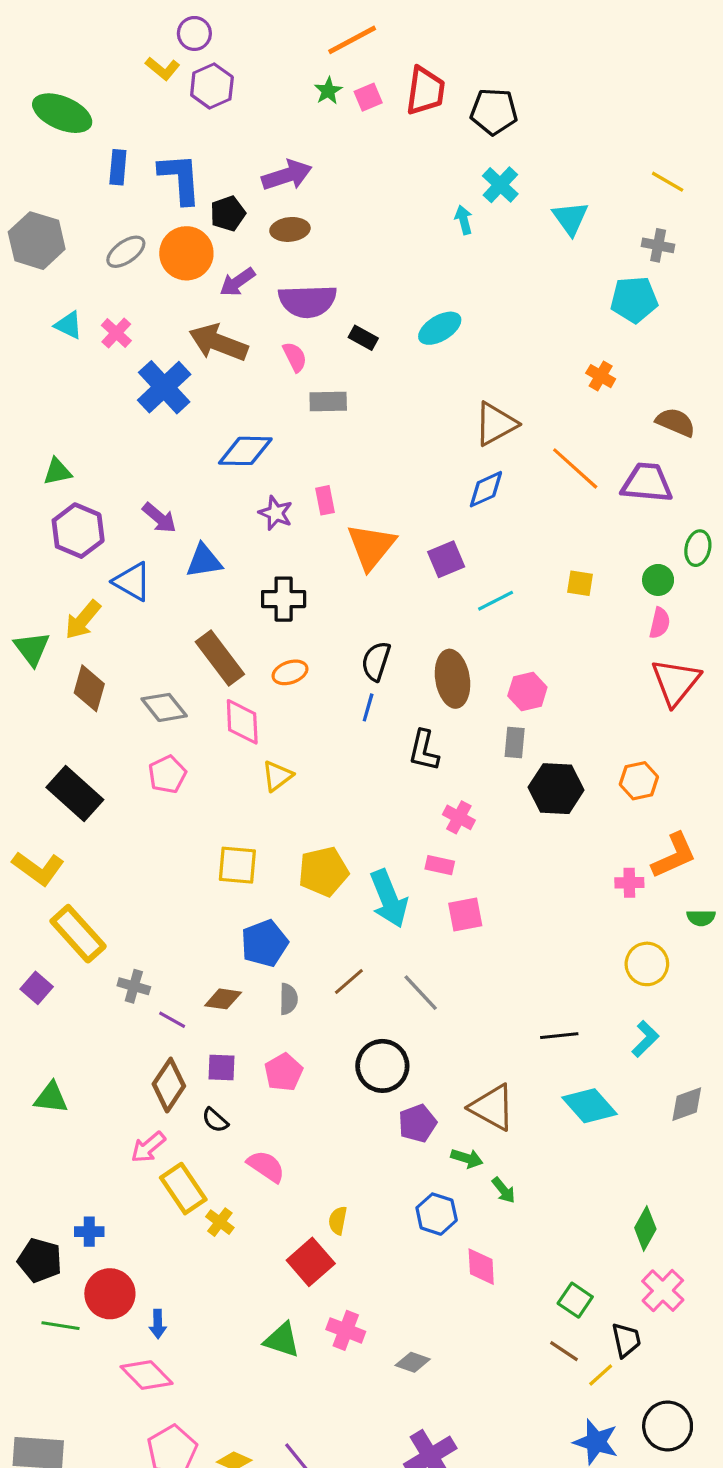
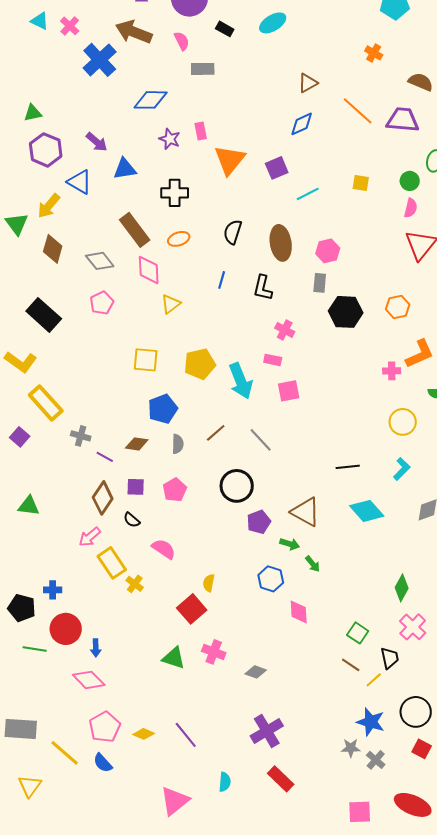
brown triangle: (496, 424) -> (308, 83), size x0.7
blue line: (368, 707) -> (222, 280), moved

